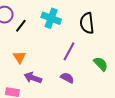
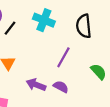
purple arrow: (33, 78) -> (36, 85), moved

